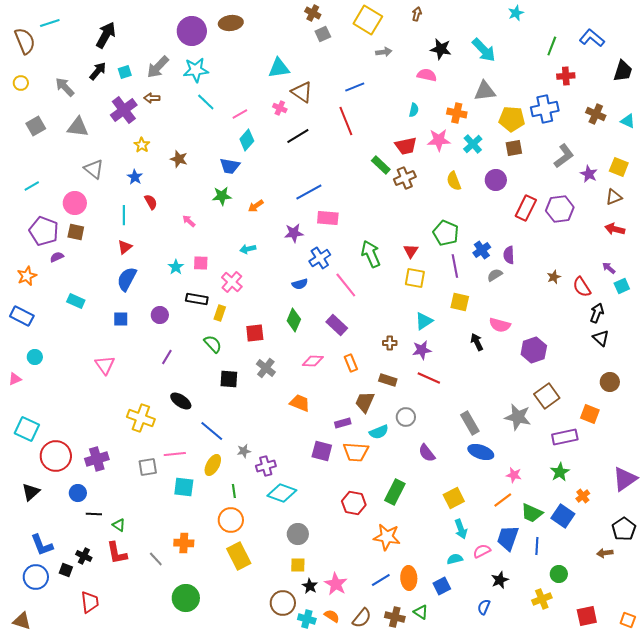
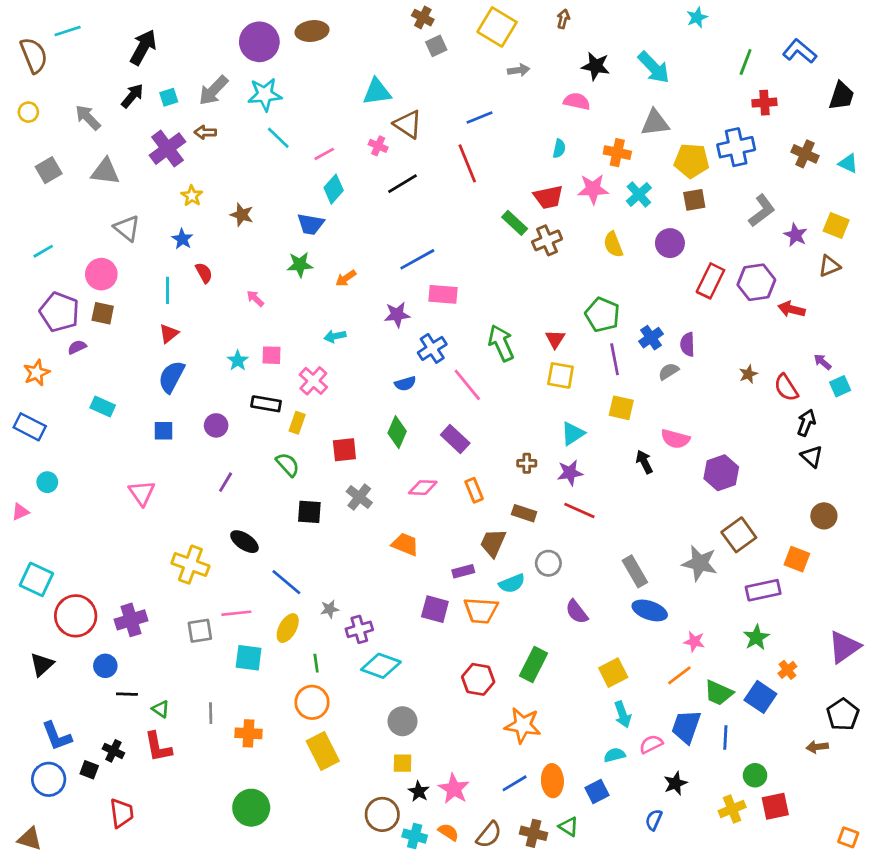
red arrow: (615, 229) -> (792, 309), moved
gray line: (156, 559) -> (211, 713), moved, turned 42
red square: (587, 616) -> (775, 806), moved

